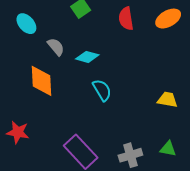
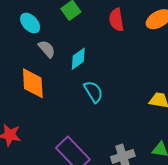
cyan ellipse: (26, 24) -> (30, 23), moved
cyan diamond: (87, 57) -> (78, 59), turned -50

